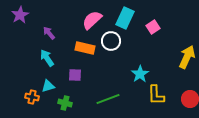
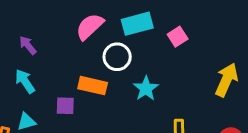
cyan rectangle: (125, 18) -> (137, 24), turned 50
orange rectangle: (85, 48) -> (93, 86), moved
cyan star: (140, 74) -> (146, 88), moved

